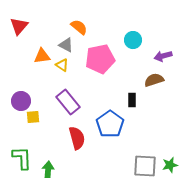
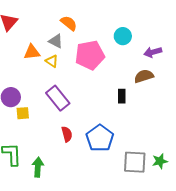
blue pentagon: (110, 124) -> (100, 138), moved
red semicircle: (77, 138) -> (67, 134), size x0.7

